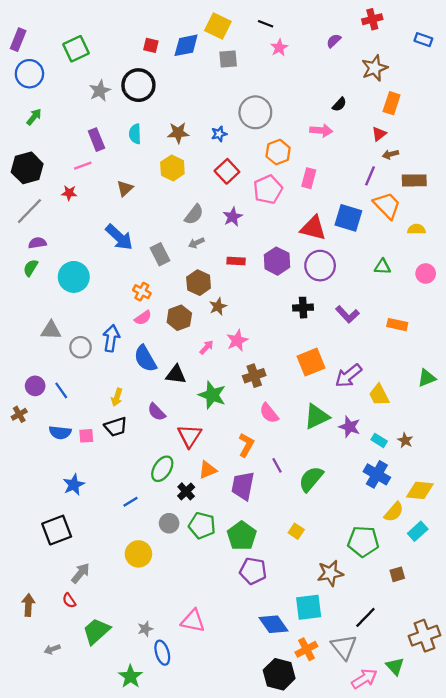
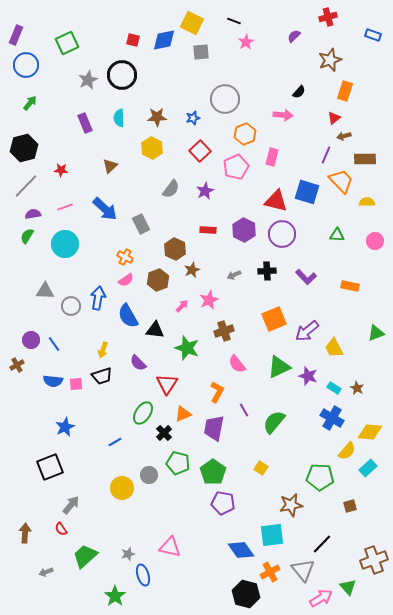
pink line: (83, 166) -> (65, 207), moved
gray arrow: (196, 243) -> (234, 275), moved
gray circle: (169, 523) -> (149, 475), moved

